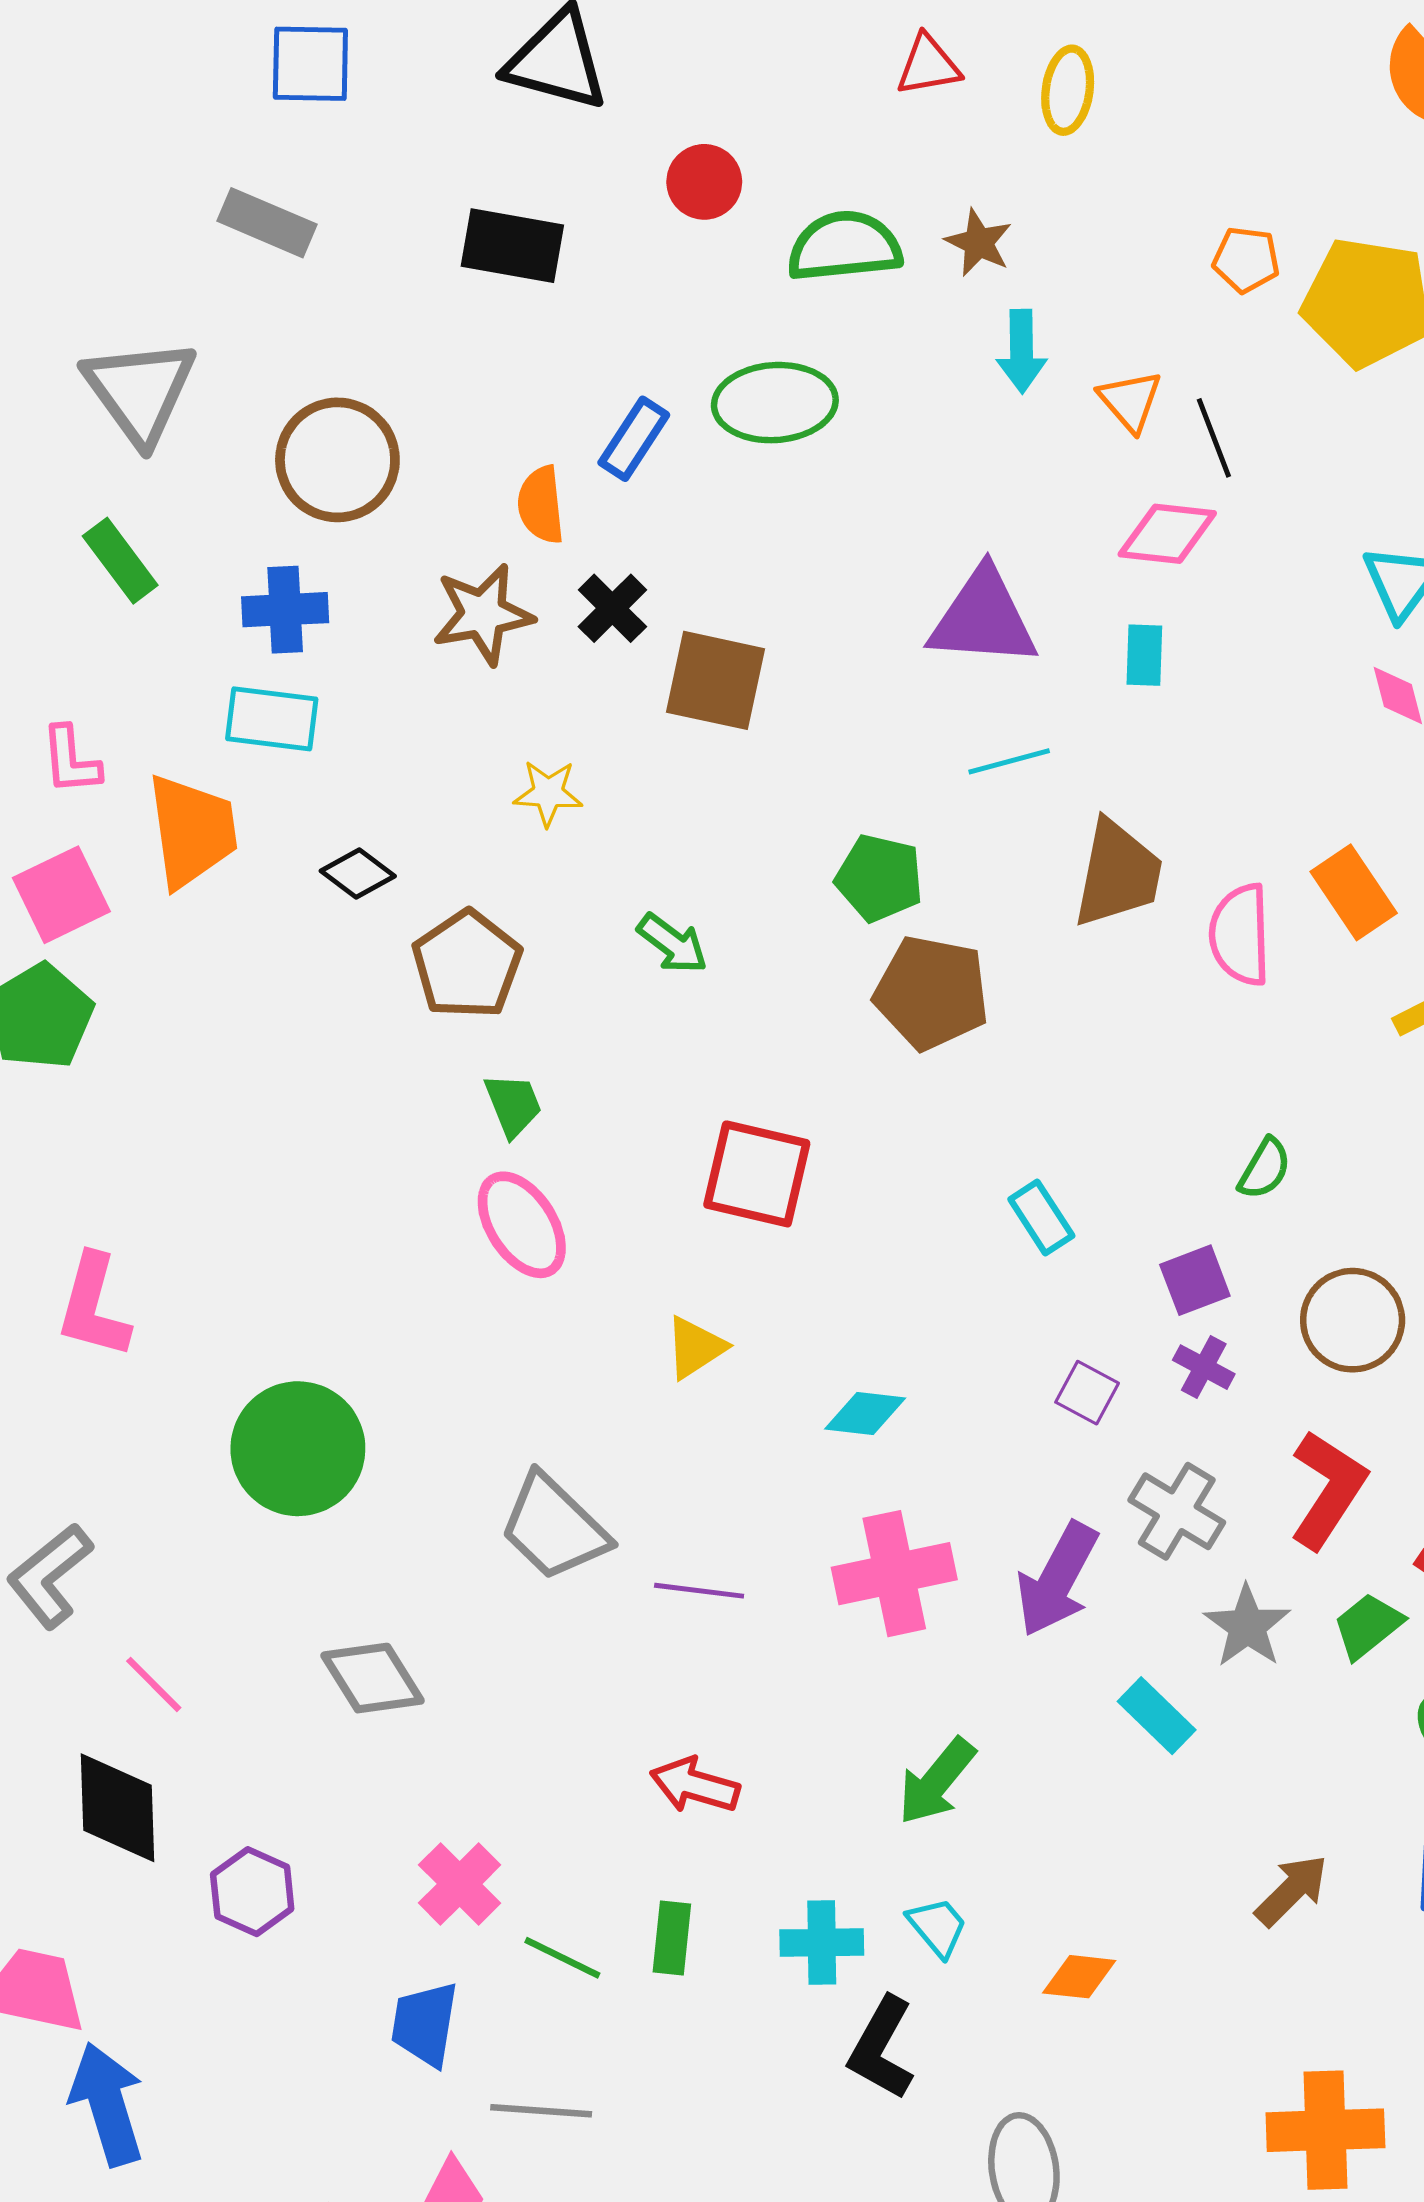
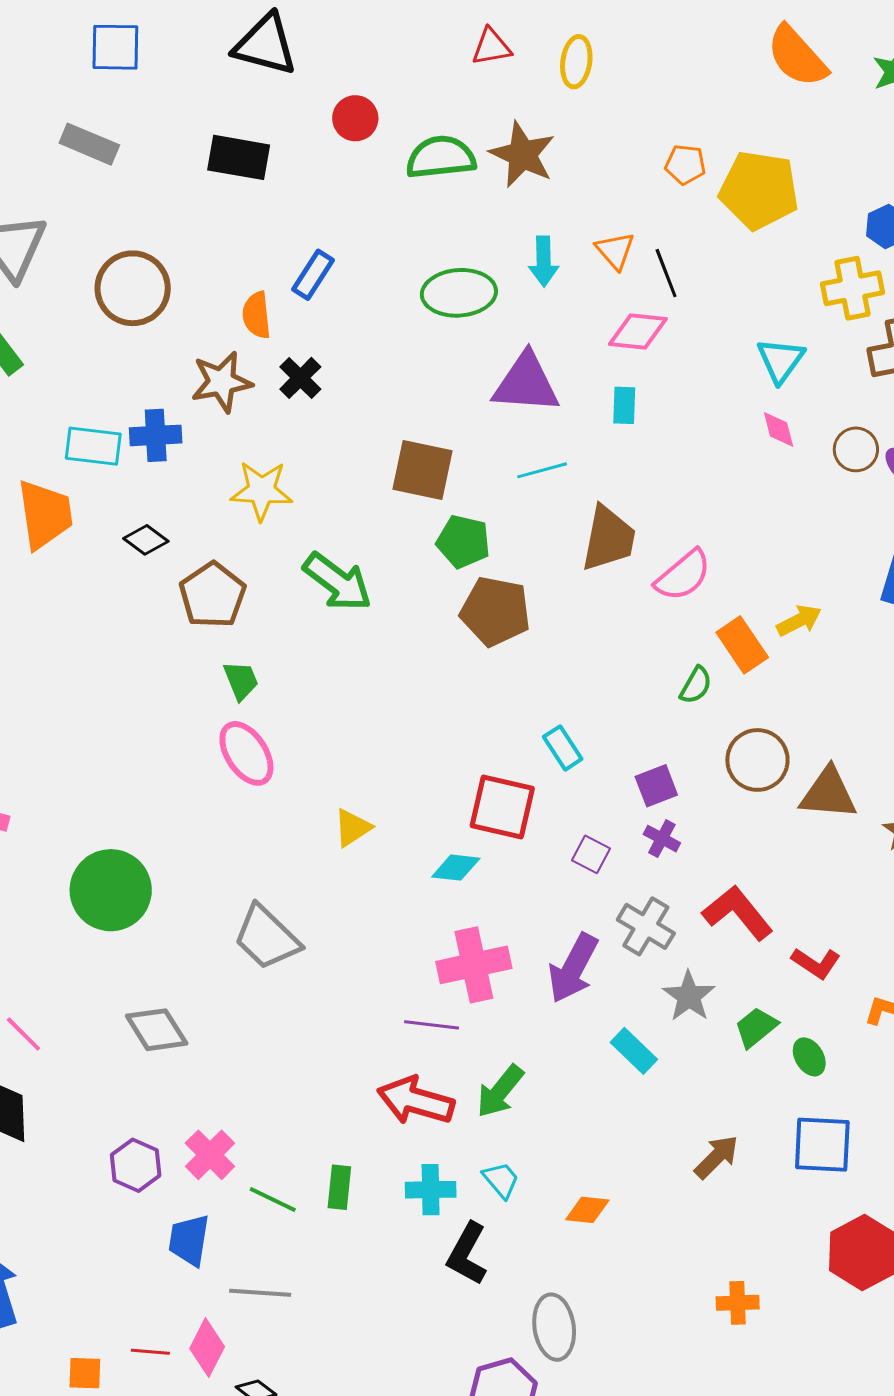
brown star: (979, 243) -> (522, 155), size x1.6
cyan arrow: (1022, 351) -> (544, 261), moved
green ellipse: (775, 403) -> (459, 293), moved
blue cross: (285, 610) -> (156, 435), moved
brown square: (715, 680) -> (423, 470), moved
yellow star: (548, 793) -> (262, 491), size x1.5
orange rectangle: (1354, 892) -> (742, 645), moved
pink semicircle: (1240, 935) -> (683, 575), turned -128
green arrow: (672, 943) -> (338, 582), size x1.6
green semicircle: (1265, 1169) -> (696, 685), moved
red square: (757, 1174) -> (502, 807), moved
brown circle: (1353, 1320) -> (757, 760), moved
red L-shape: (1328, 1489) -> (738, 913), turned -72
purple line: (699, 1591) -> (432, 1025), moved
green trapezoid: (1368, 1626) -> (756, 1027), moved
red arrow: (695, 1785) -> (416, 1101), moved, size x1.4
purple hexagon: (252, 1892) -> (136, 1165), moved
orange cross: (1325, 2130) -> (738, 1303), size x0.6

